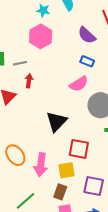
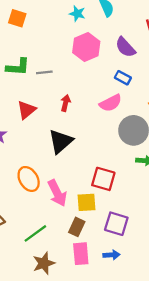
pink hexagon: (41, 36) -> (86, 47), moved
red arrow: (29, 81) -> (66, 103), moved
black triangle: (56, 122) -> (61, 141), moved
pink arrow: (41, 165) -> (57, 193), turned -40

